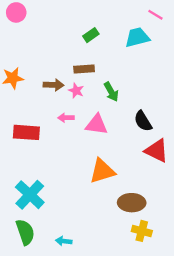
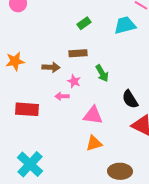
pink star: (76, 91) -> (74, 81), moved
pink triangle: (97, 125) -> (93, 115), moved
orange triangle: (102, 171) -> (94, 143), size x0.7

